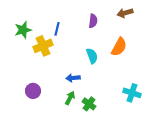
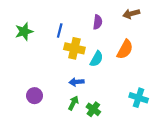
yellow cross: (43, 46) -> (74, 48), moved, turned 36
cyan semicircle: (92, 56) -> (97, 59), turned 49

